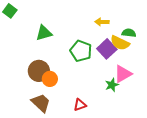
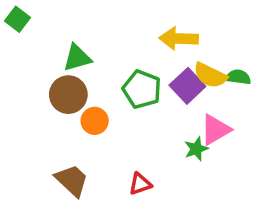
yellow arrow: (102, 22) -> (179, 39), size x1.5
green semicircle: (129, 33) -> (238, 77), moved
brown circle: (39, 71) -> (68, 95), moved
orange circle: (50, 79) -> (95, 121), moved

